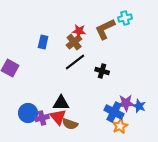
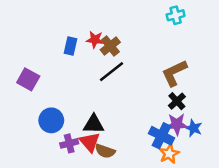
brown L-shape: (105, 29) -> (174, 73), moved
red star: (79, 31) -> (95, 40), moved
black cross: (102, 71) -> (177, 101), moved, turned 32
blue circle: (28, 113) -> (51, 120), moved

